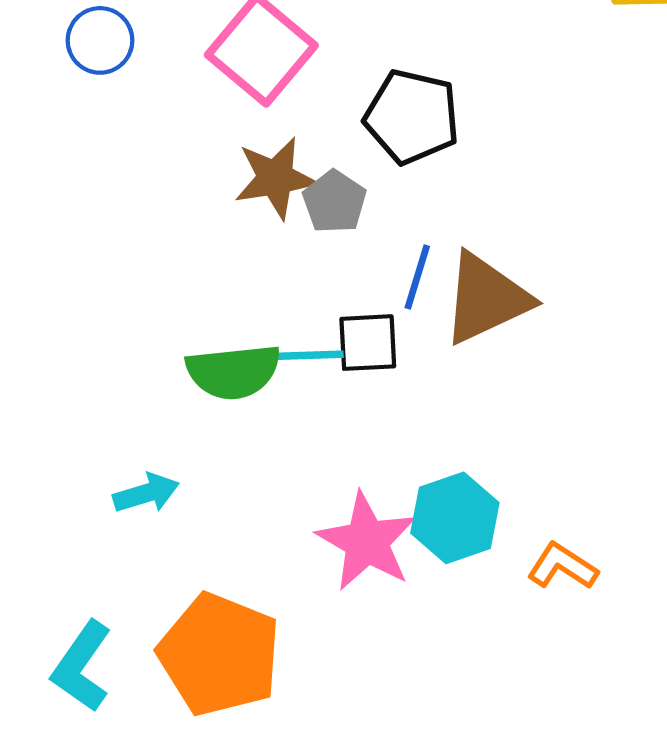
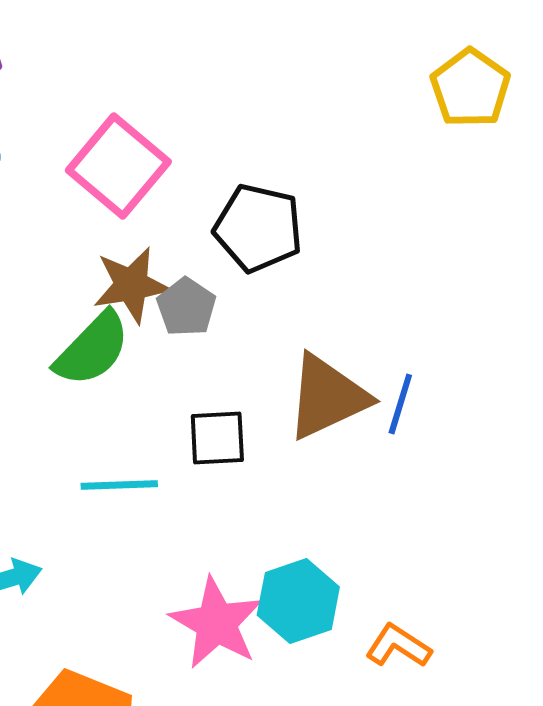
blue line: (417, 277) -> (400, 404), moved
cyan line: (302, 356) -> (119, 485), moved
green semicircle: (233, 372) -> (92, 349), moved, turned -40

